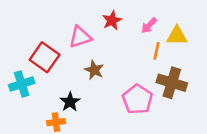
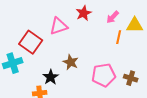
brown star: (94, 70) -> (71, 62), moved
brown cross: (172, 83) -> (131, 78), moved, size x0.6
pink pentagon: (137, 99) -> (104, 75), turned 30

